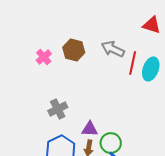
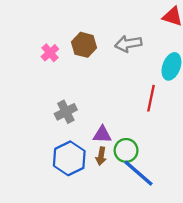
gray arrow: (113, 49) -> (128, 44), turned -35
red line: (133, 63) -> (151, 98), moved

